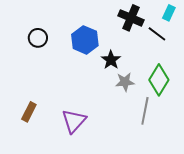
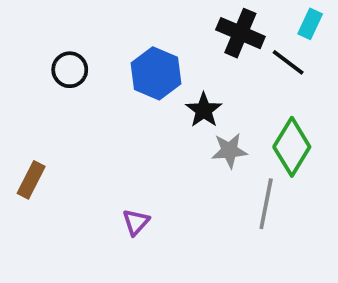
brown rectangle: (29, 112) -> (31, 180), moved
purple triangle: (74, 121) -> (136, 222), size x0.6

